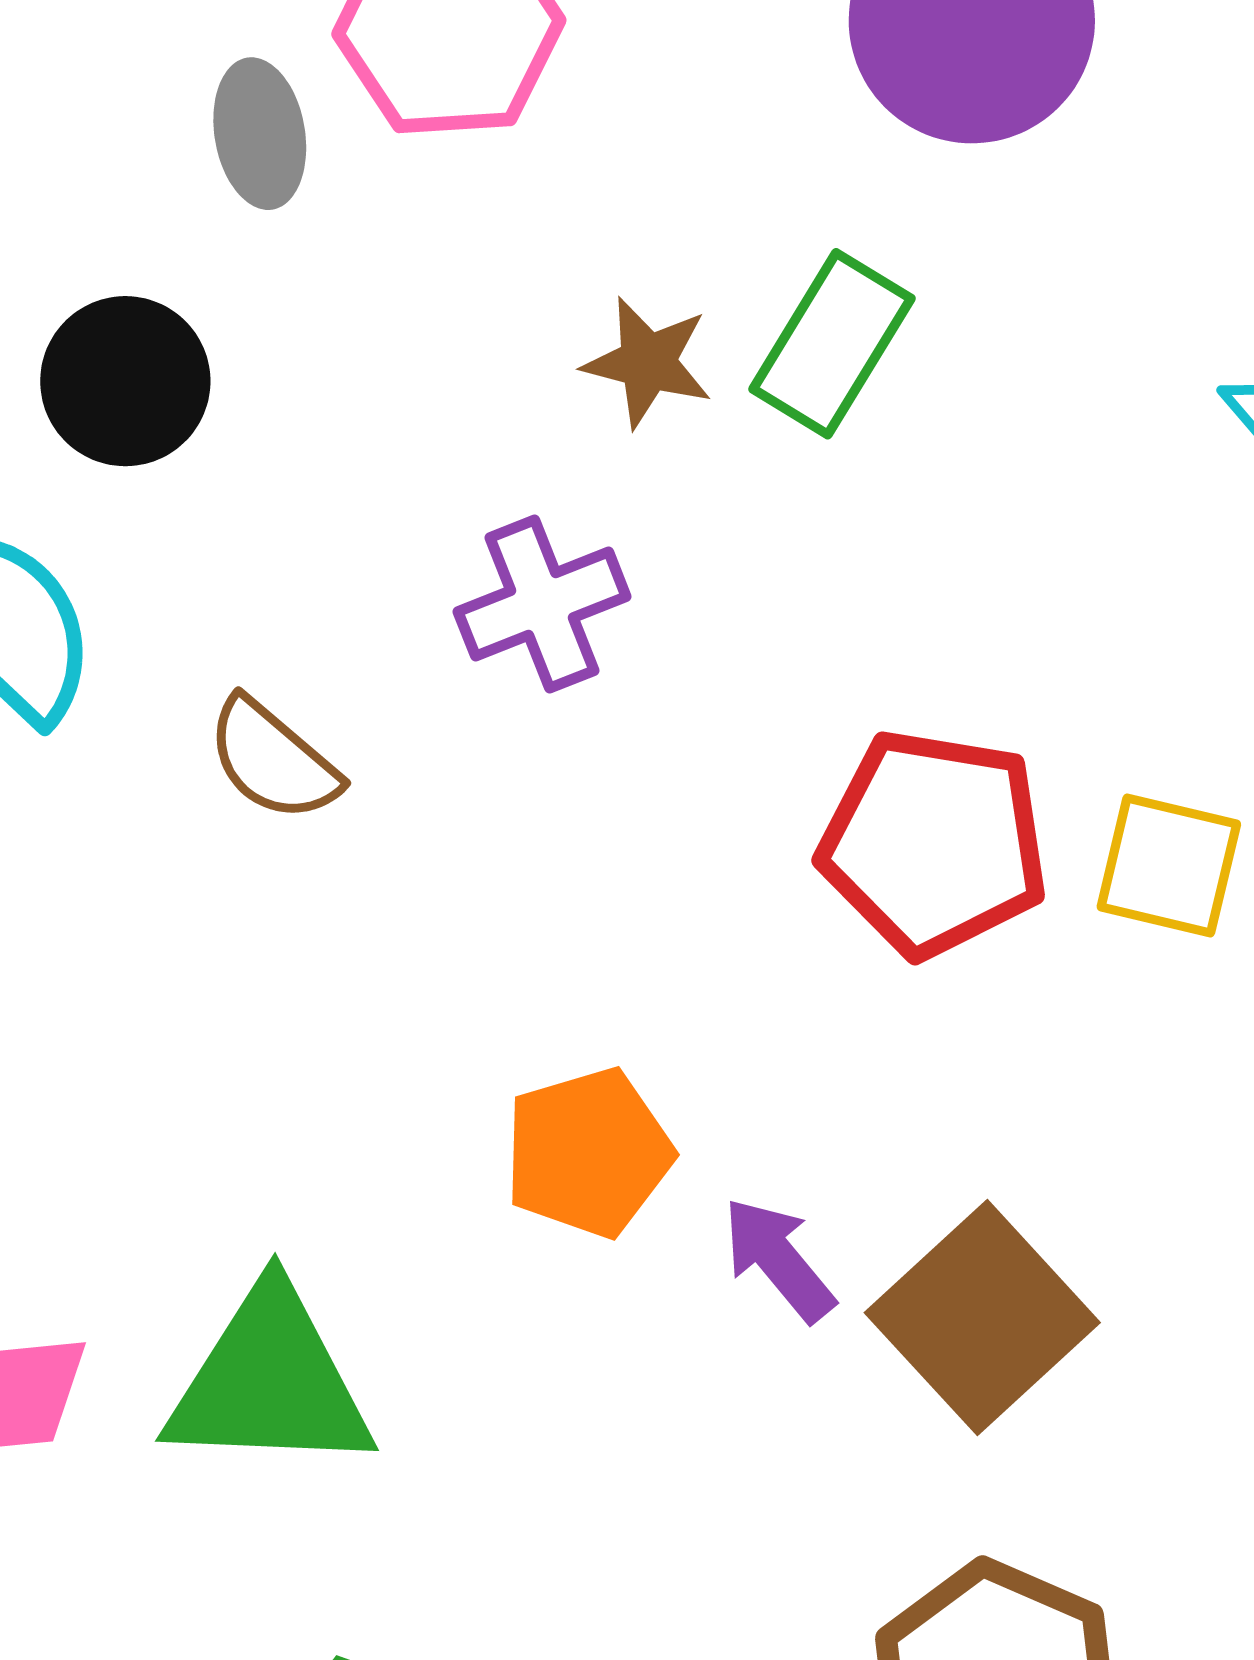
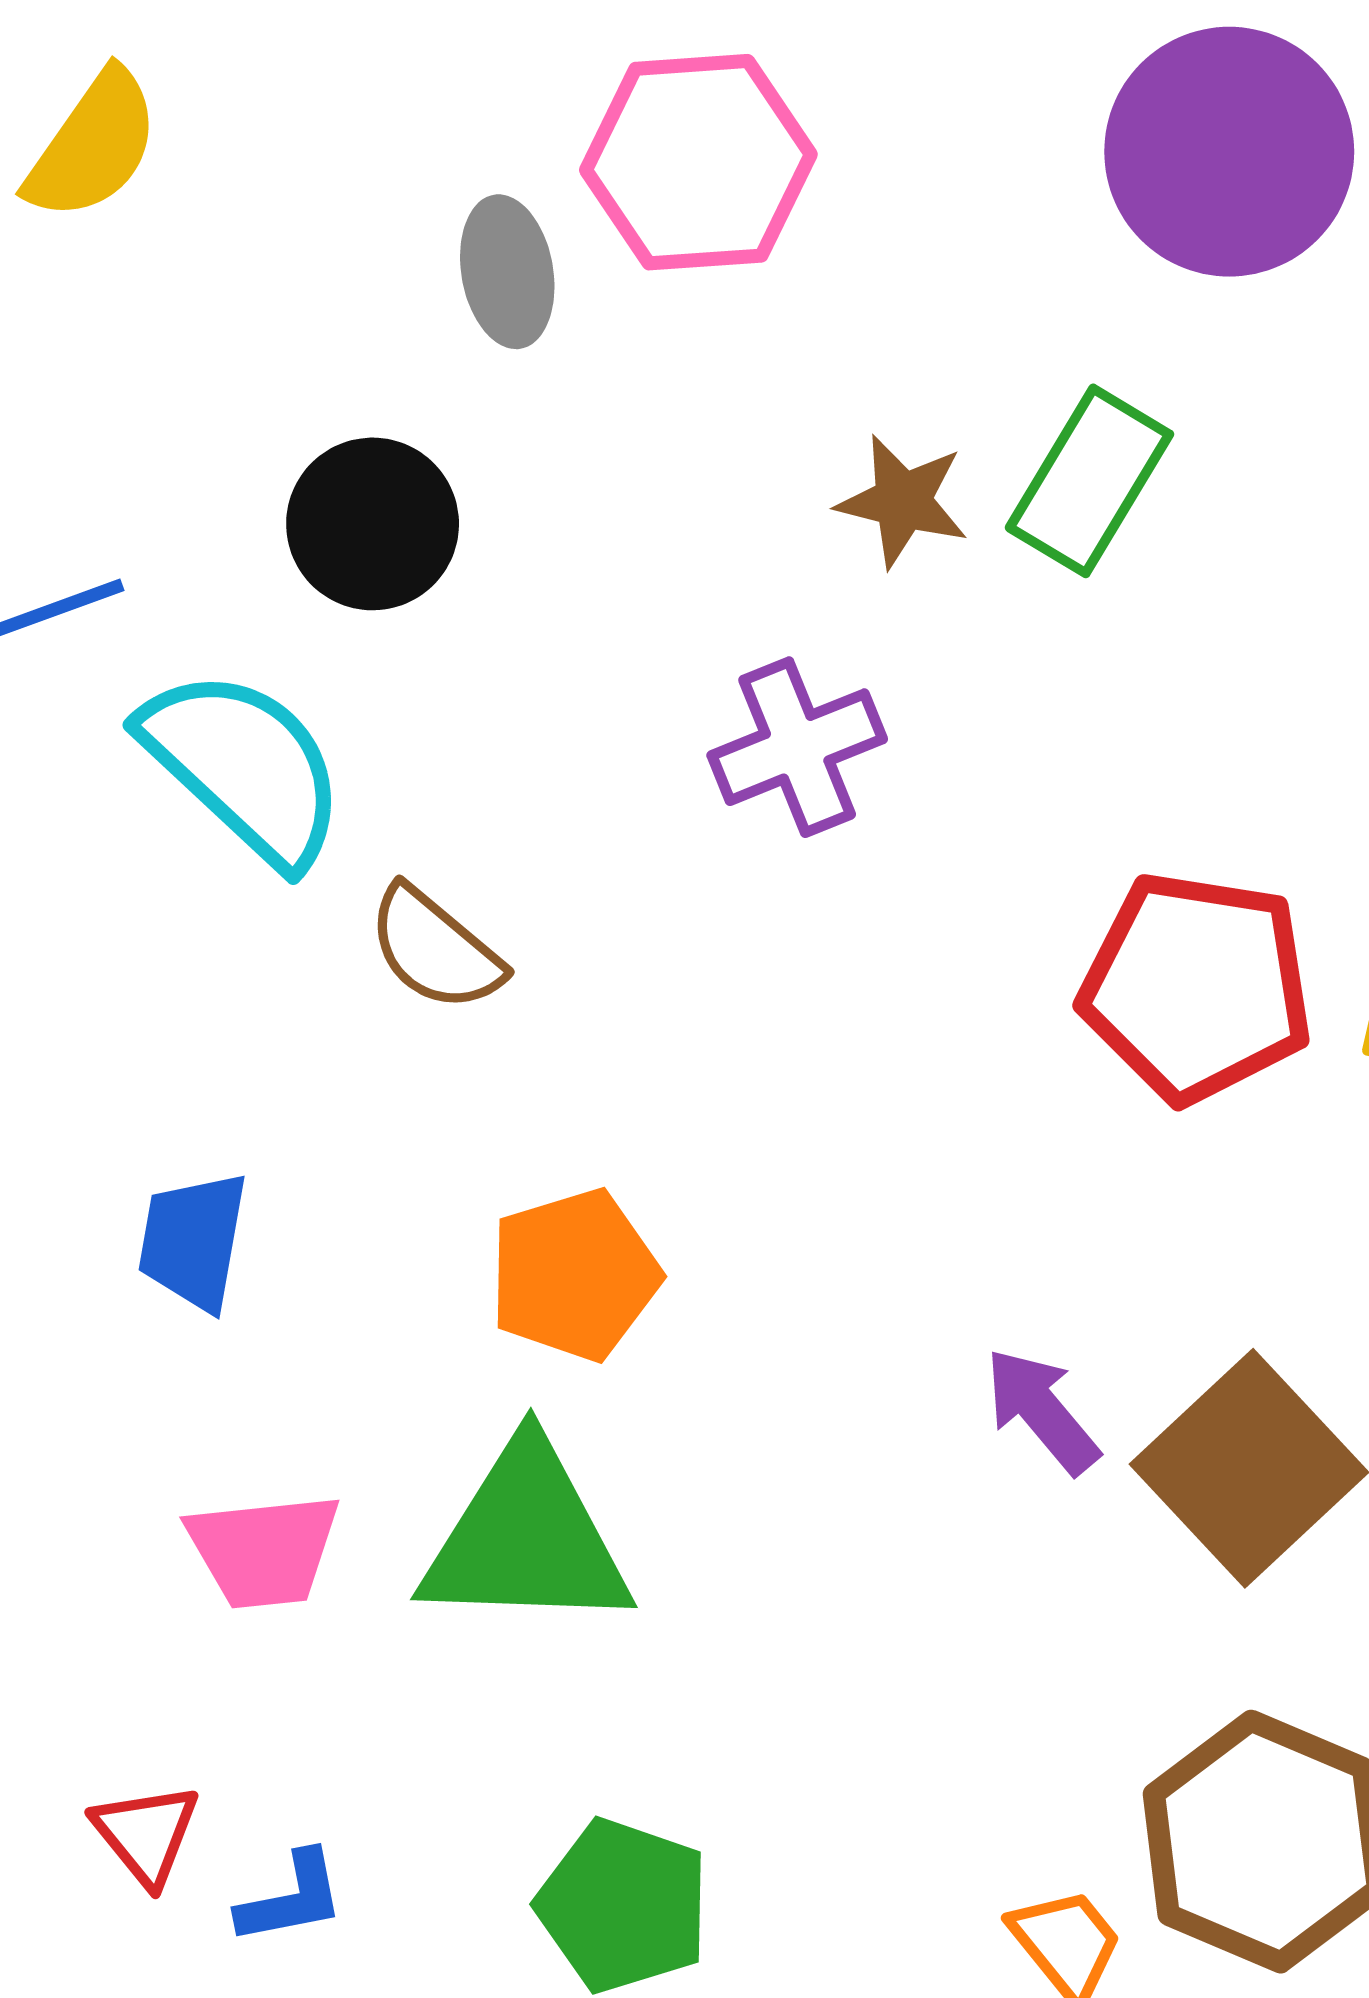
brown semicircle: (273, 760) -> (435, 949), moved
orange pentagon: (588, 1153) -> (574, 1275), moved

